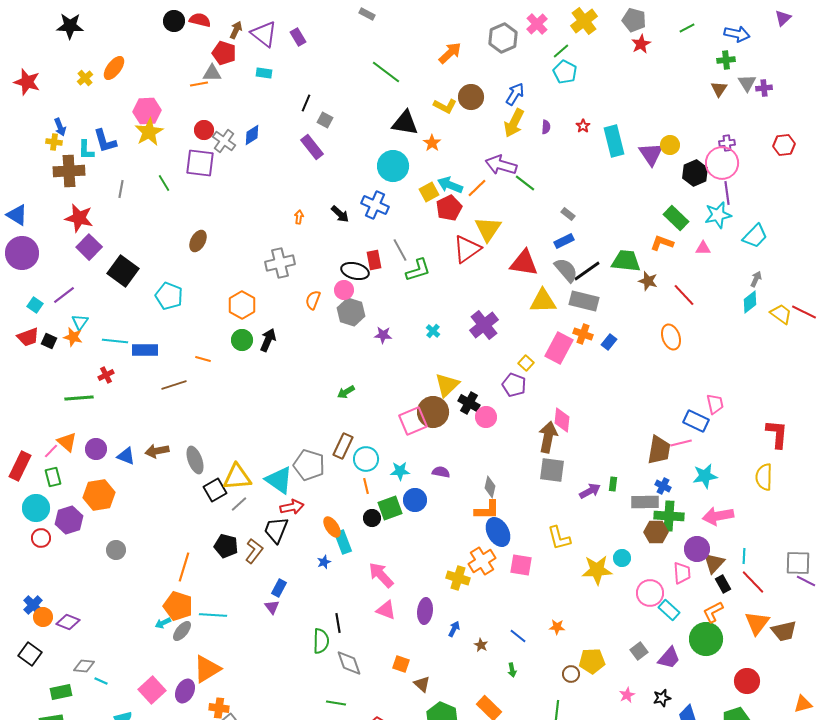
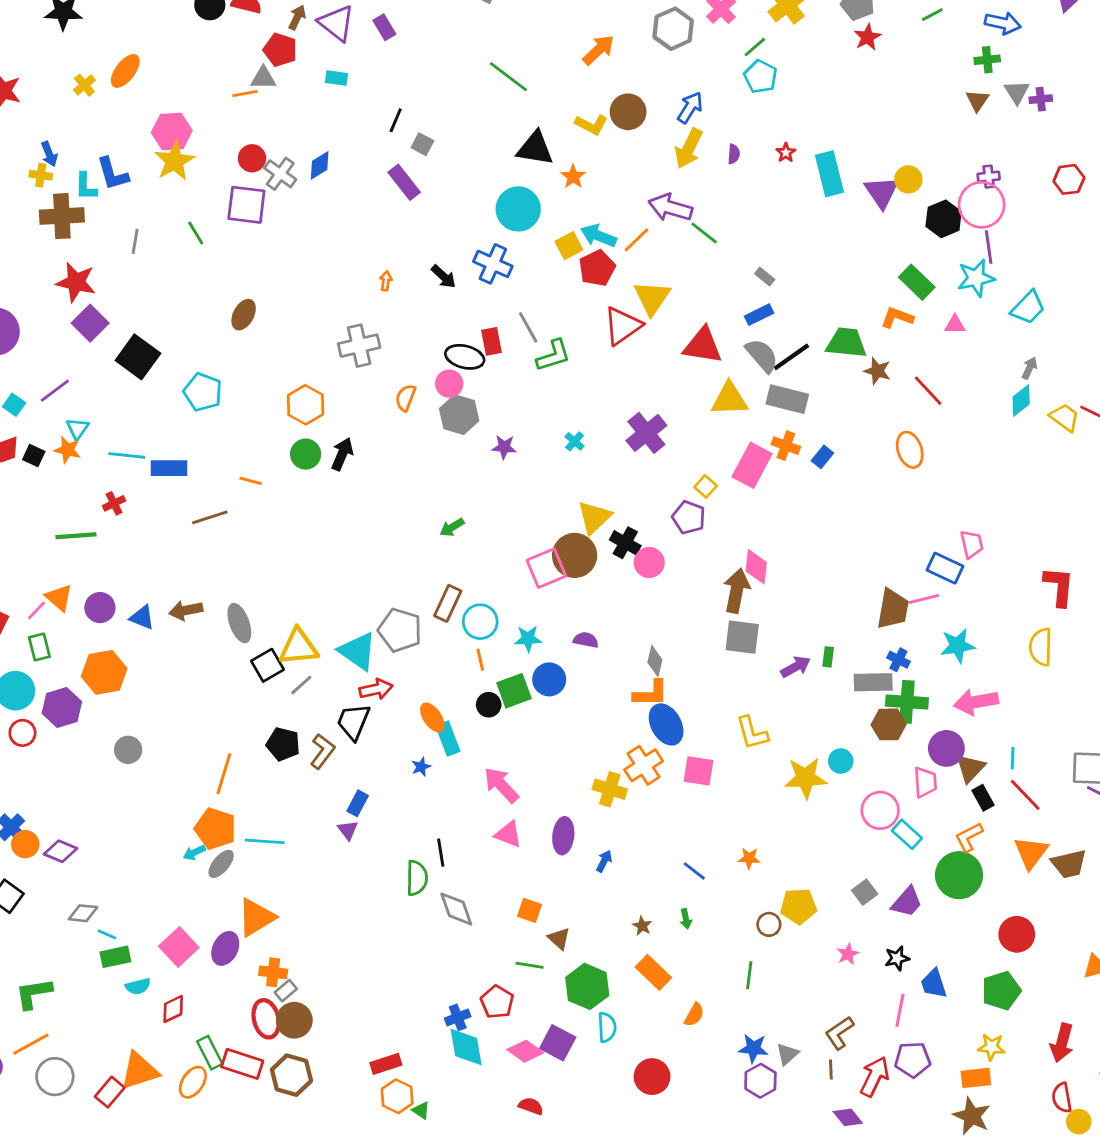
brown star: (481, 645) -> (642, 926), moved
green rectangle: (61, 692) -> (115, 957), moved
green line: (336, 703) -> (529, 965), moved

